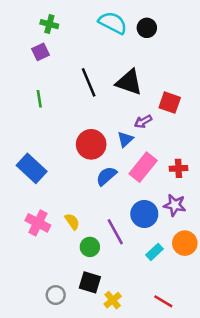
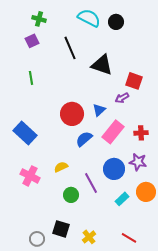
black line: (89, 82) -> (70, 48), moved
purple arrow: (143, 122) -> (122, 98), moved
yellow semicircle: (72, 222) -> (61, 167), moved, turned -80
black square: (90, 282) -> (61, 229), moved
gray circle: (56, 295) -> (37, 239), moved

